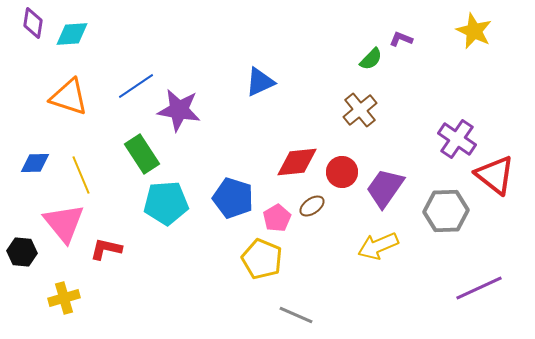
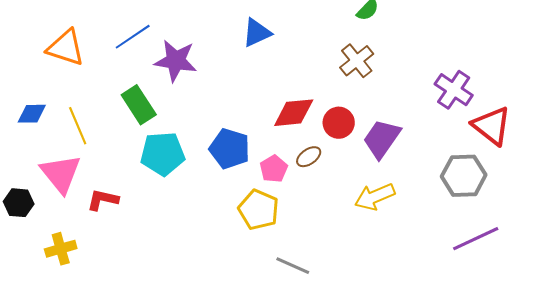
gray hexagon: (446, 211) -> (464, 176), moved

